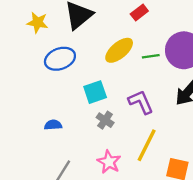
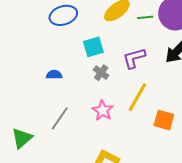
purple L-shape: (141, 102) -> (134, 58), turned -85

